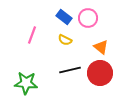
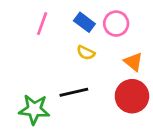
pink line: (32, 35) -> (42, 24), moved
black line: (70, 70) -> (74, 92), moved

